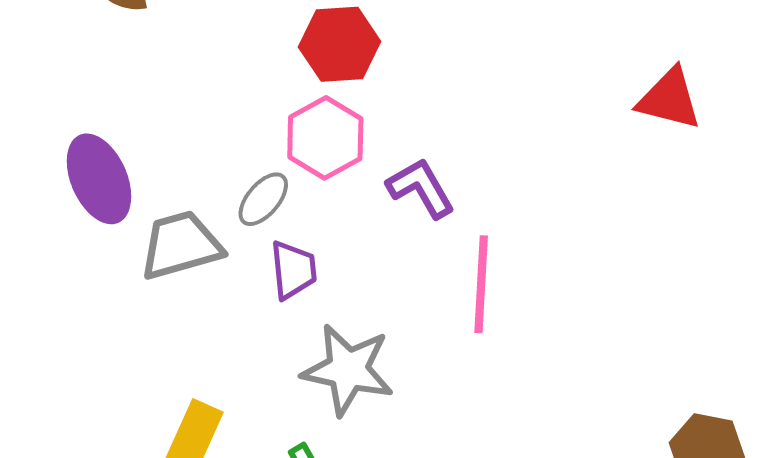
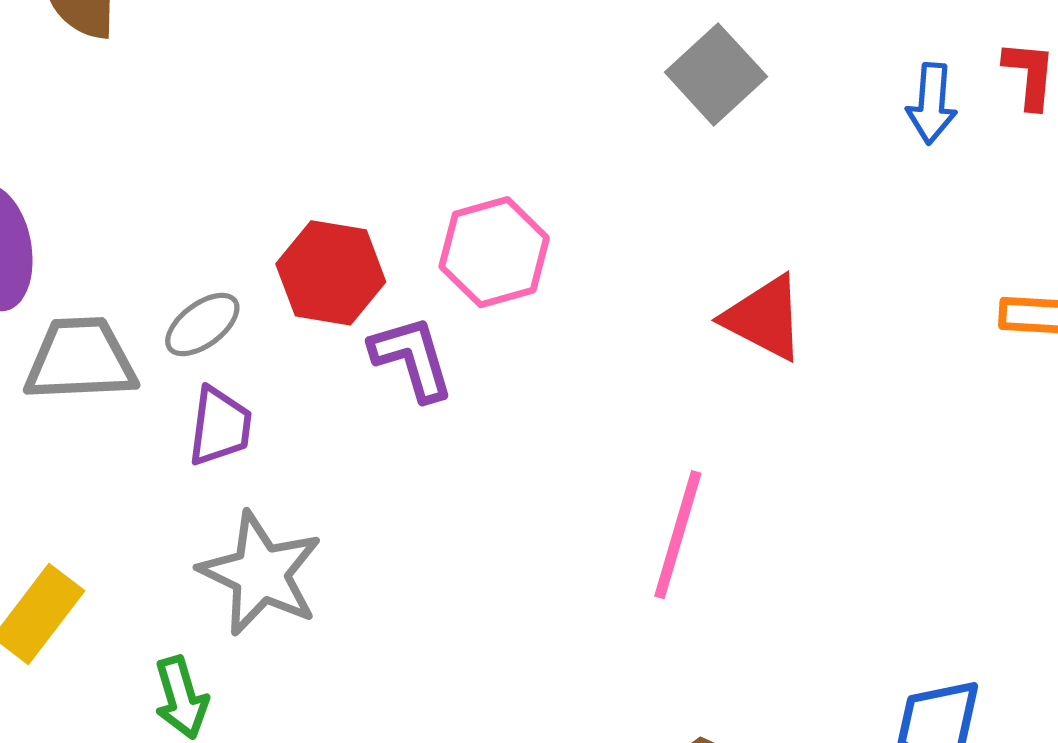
red hexagon: (340, 44) -> (331, 273), moved
pink hexagon: (325, 138) -> (494, 252), moved
pink line: (481, 284) -> (678, 535), moved

